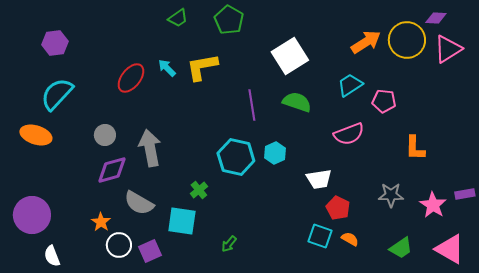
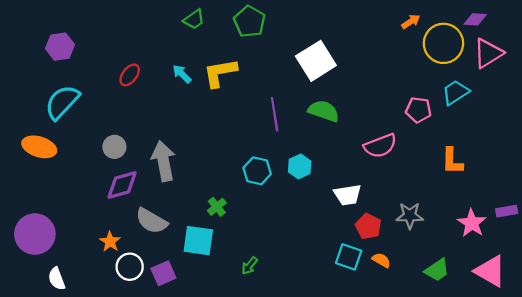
orange arrow: (366, 42) -> (411, 22), moved, size x0.6
red ellipse: (131, 78) -> (130, 75), moved, size x0.7
cyan trapezoid: (350, 85) -> (455, 92), moved
cyan hexagon: (236, 157) -> (257, 171), size x0.7
gray star: (391, 195) -> (410, 216), moved

